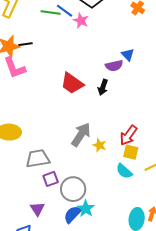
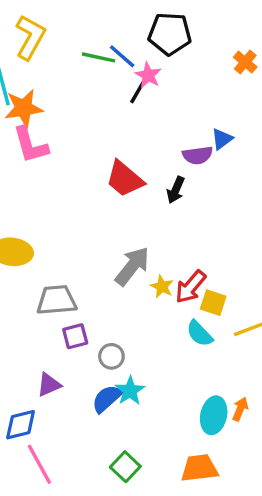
black line: (26, 44) -> (137, 93), moved, turned -56
blue triangle: (128, 55) -> (222, 139), turned 32
red arrow: (128, 135) -> (191, 287), moved
gray circle: (73, 189) -> (111, 356), size x0.6
purple triangle: (37, 209) -> (49, 385), turned 35

